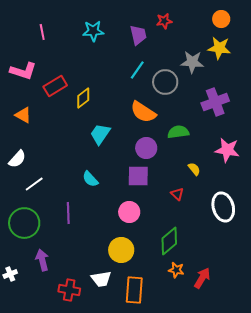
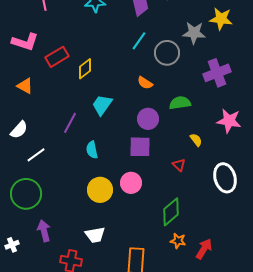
orange semicircle: (143, 112) -> (145, 83), size x0.6
cyan semicircle: (90, 179) -> (92, 150), turned 30
purple line: (68, 213) -> (70, 123), moved, turned 30
yellow circle: (121, 250) -> (100, 190), moved
white trapezoid: (101, 279) -> (95, 235), moved

